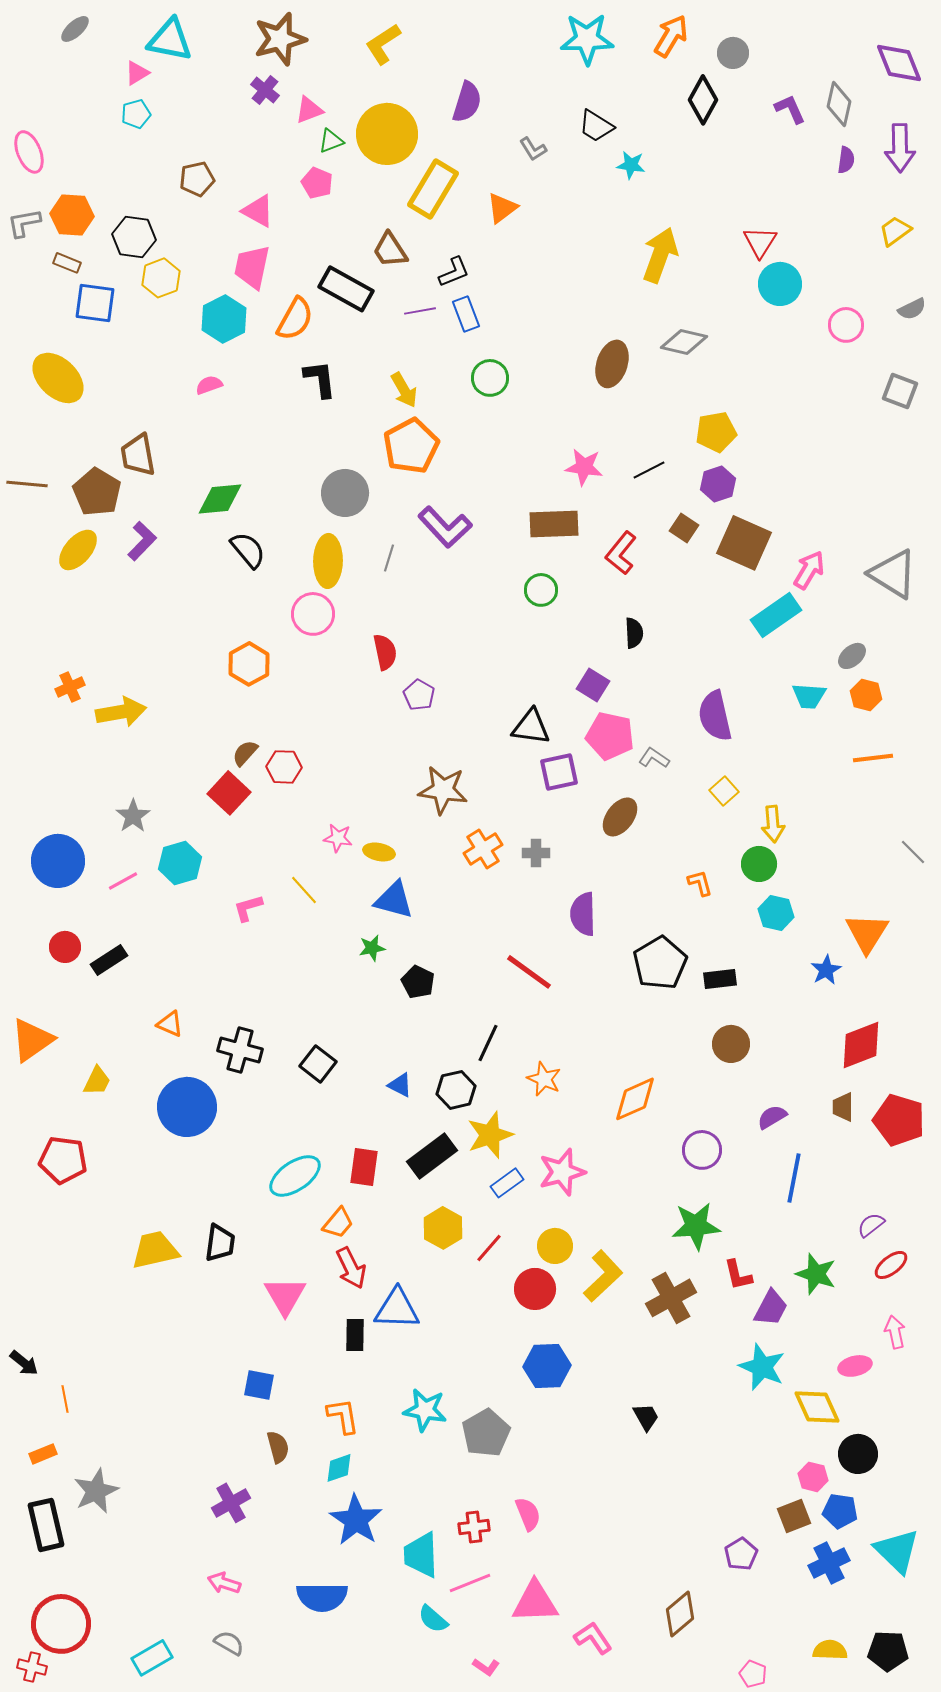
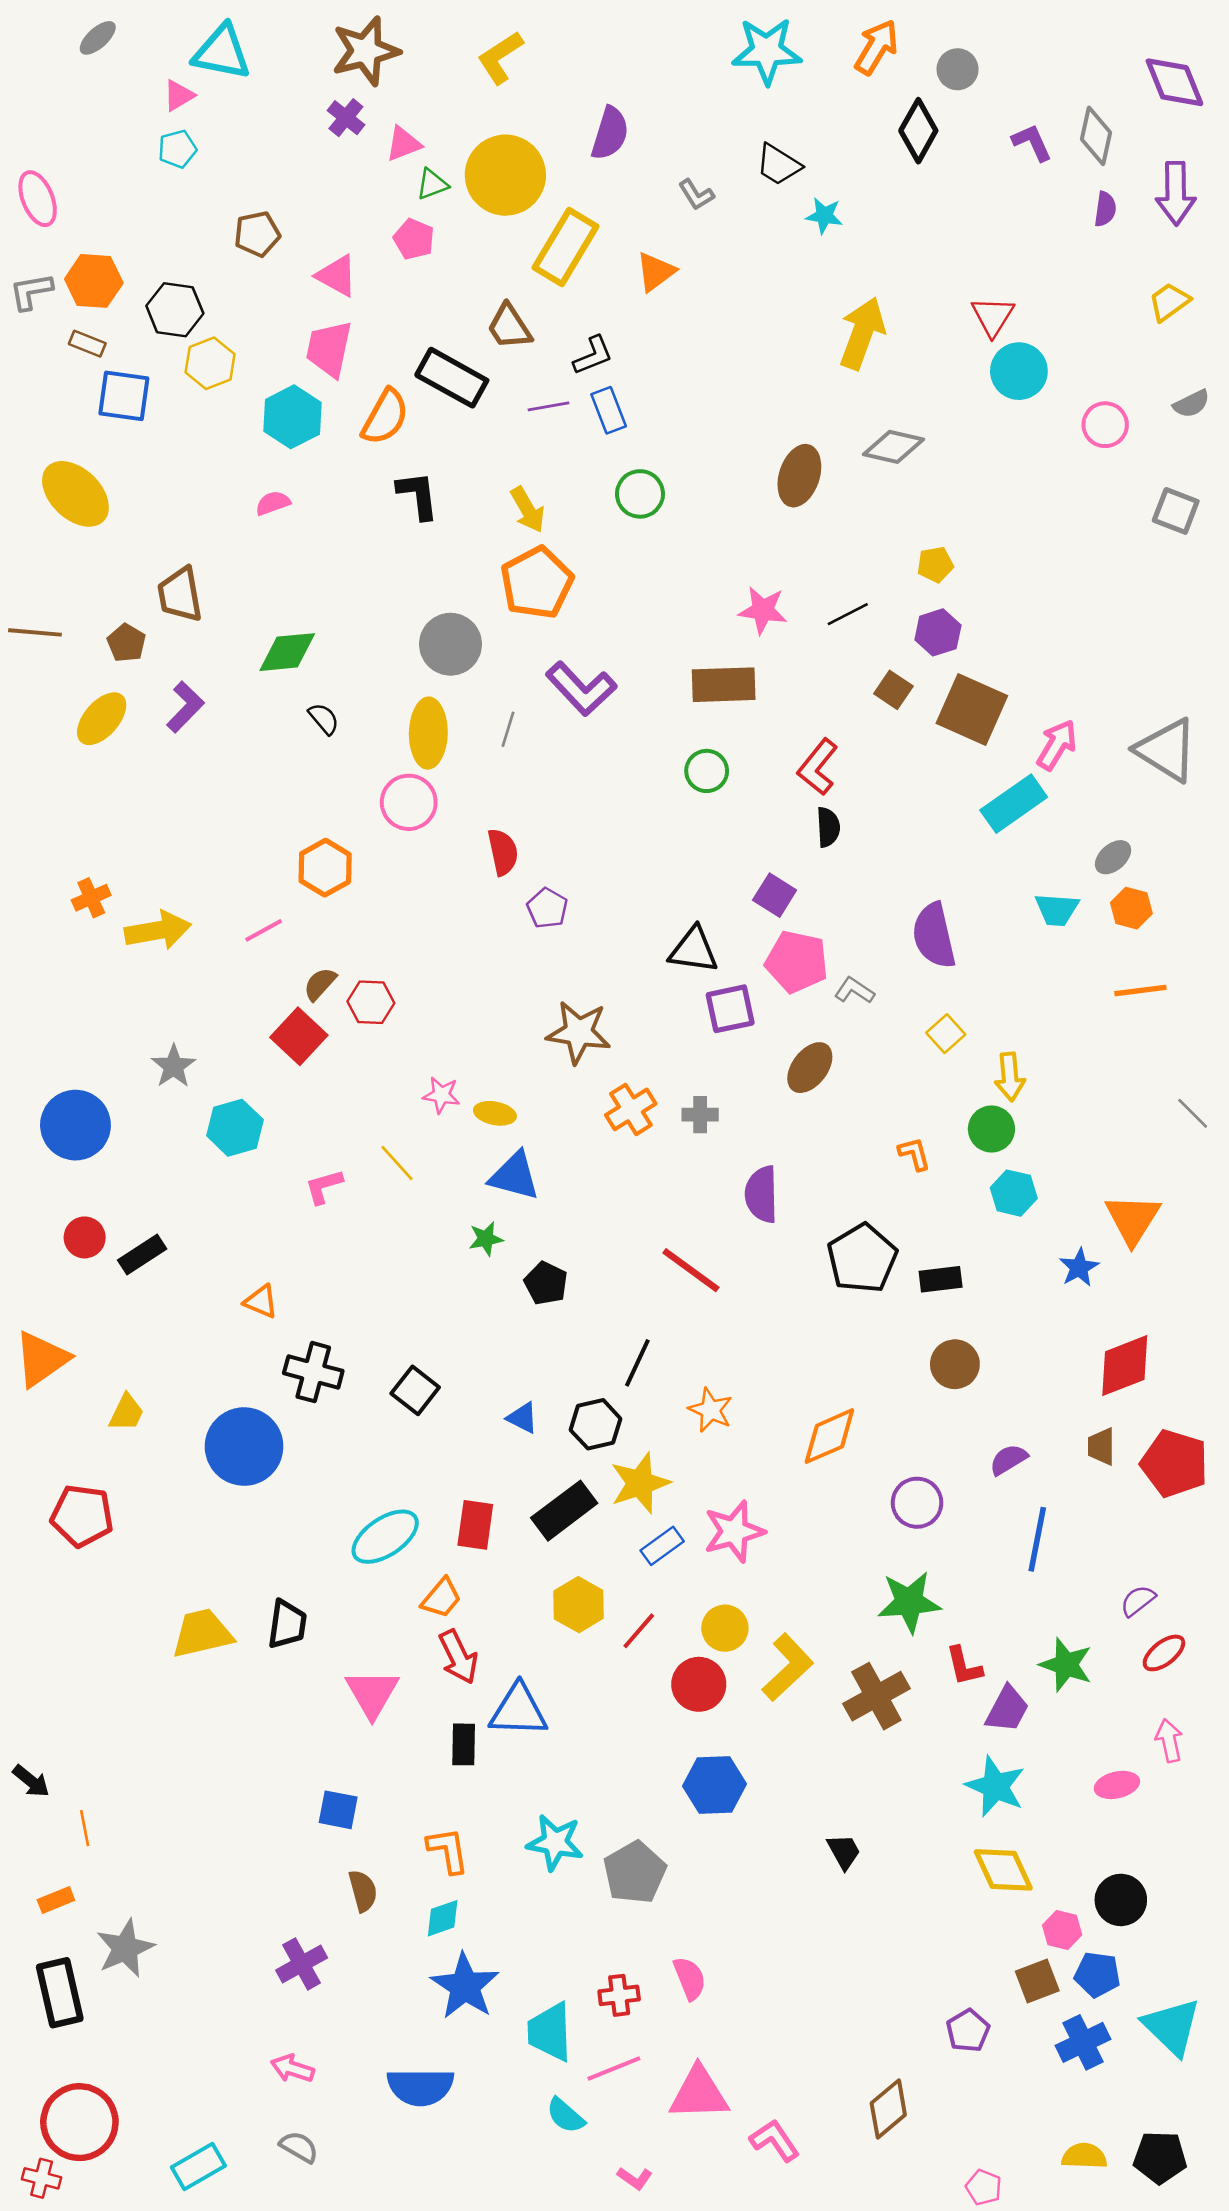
yellow pentagon: (716, 432) -> (935, 565), size x0.7
brown pentagon: (97, 492) -> (126, 643), size x0.6
black semicircle: (248, 550) -> (324, 719), size x0.7
red L-shape: (621, 553) -> (818, 767), moved
pink line: (123, 881) -> (264, 930), moved
orange triangle: (170, 1024) -> (261, 1301), moved
yellow diamond: (817, 1407) -> (1003, 1870), moved

